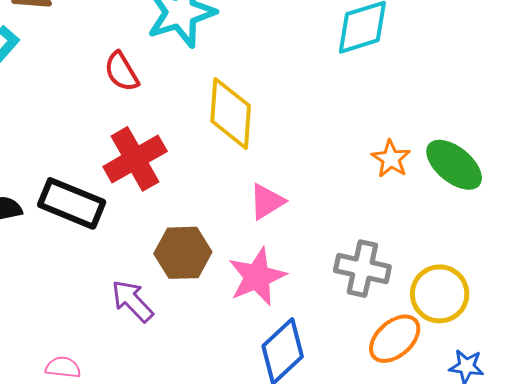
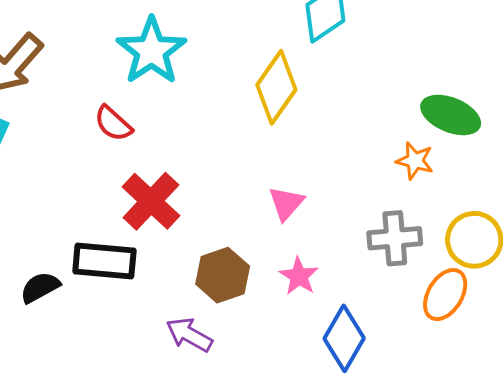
yellow diamond: (231, 113) -> (276, 87), moved, turned 48
orange star: (391, 159) -> (415, 161), moved
pink star: (257, 277) -> (299, 276), size x0.7

